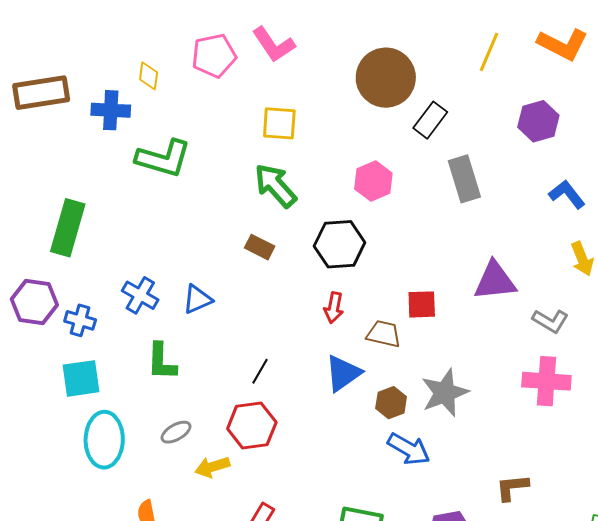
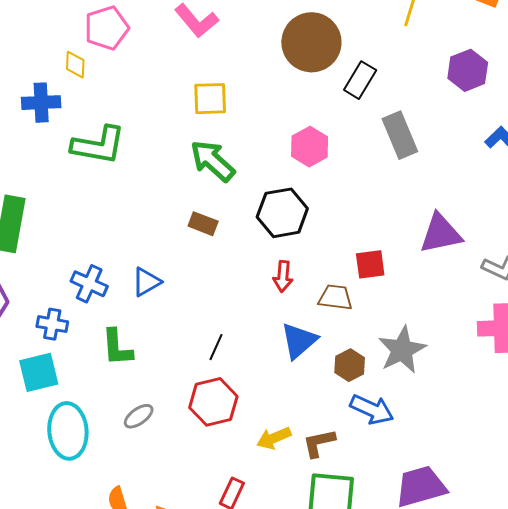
pink pentagon: (214, 56) -> (107, 28), moved
blue cross: (80, 320) -> (52, 324), moved
yellow arrow: (212, 467) -> (274, 438), moved
brown L-shape: (512, 487) -> (319, 443), moved

